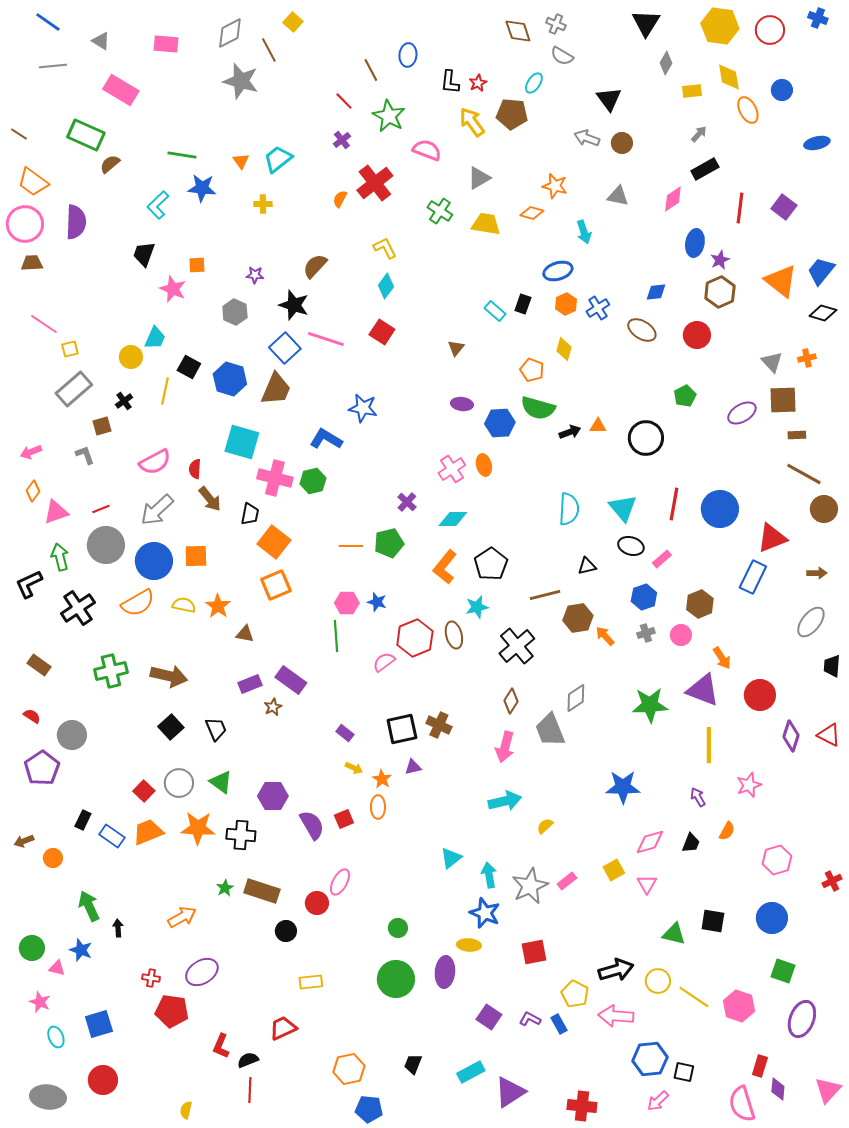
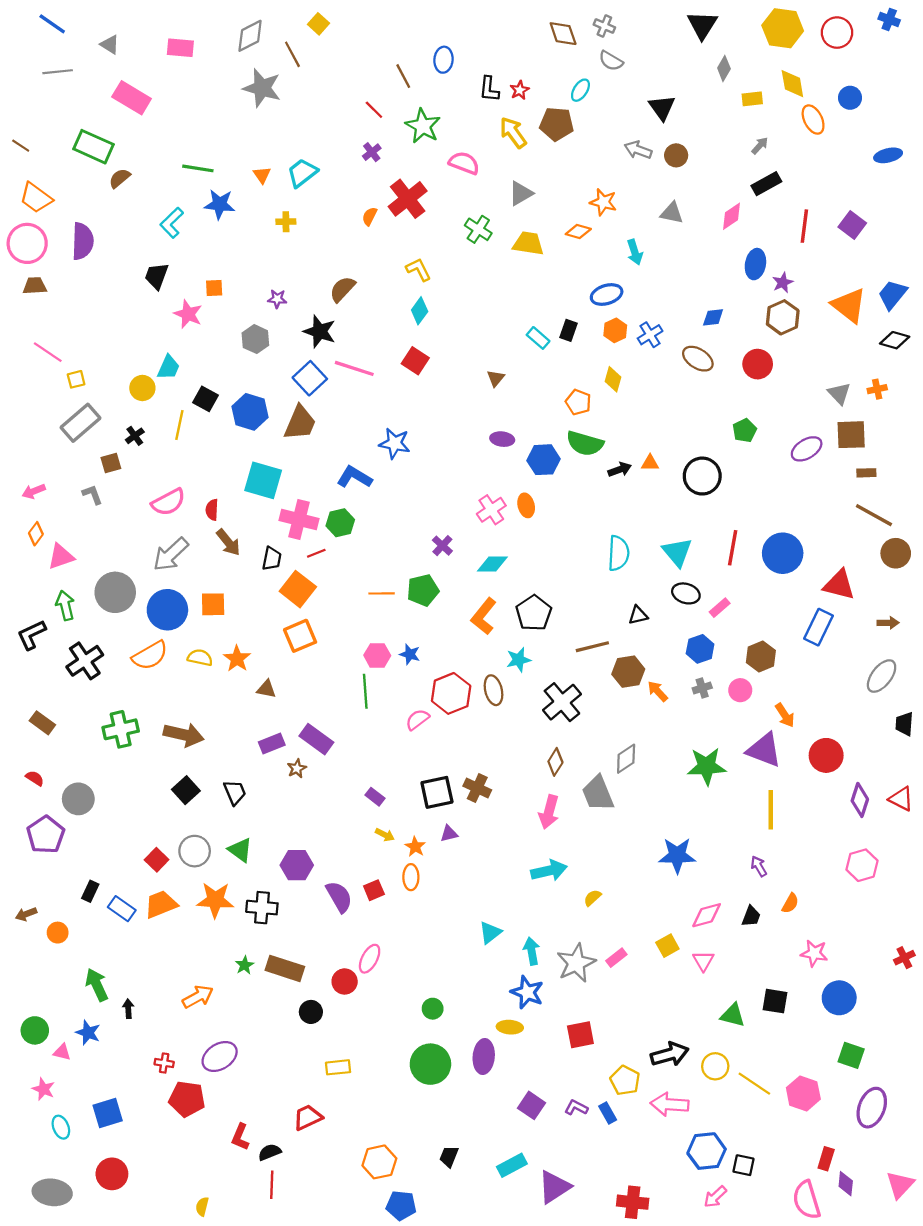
red line: (101, 509) -> (316, 553), moved
red triangle: (772, 538) -> (839, 585), turned 36
pink star: (749, 785) -> (814, 953), moved, turned 30
pink hexagon: (777, 860) -> (862, 865), moved

